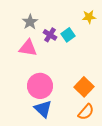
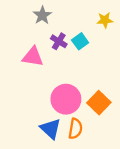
gray star: (30, 22) -> (42, 15), moved
pink circle: (40, 86) -> (66, 99), moved
orange semicircle: (86, 112) -> (75, 129), moved, turned -30

